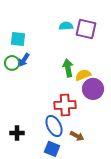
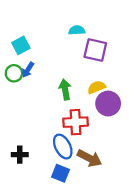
purple square: (86, 29) -> (95, 50), moved
cyan square: (18, 39) -> (21, 45), turned -35
green arrow: (68, 68) -> (65, 90), moved
brown arrow: (77, 136) -> (90, 158), size x1.5

